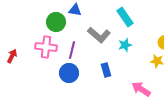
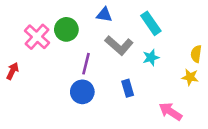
blue triangle: (75, 10) -> (104, 15), moved
pink cross: (46, 47) -> (37, 37), moved, turned 35

